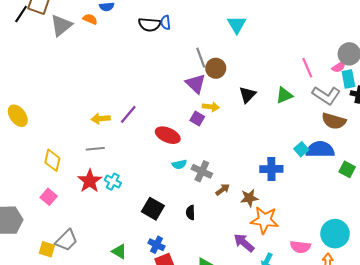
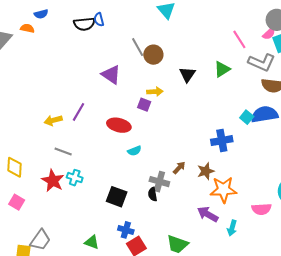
purple triangle: (196, 84) -> (111, 75), moved
gray line: (95, 149) -> (63, 152), moved, turned 36
gray cross: (202, 171) -> (159, 182), moved

